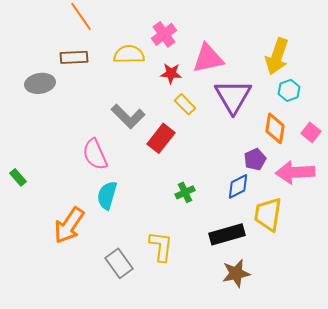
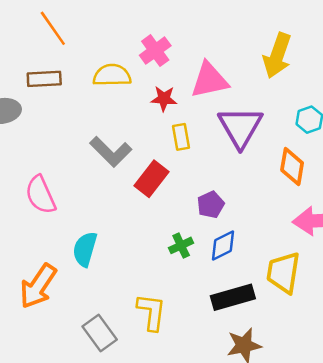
yellow arrow: (277, 56) -> (277, 55), moved
yellow rectangle: (185, 104) -> (181, 137), turned 35
pink semicircle: (95, 154) -> (40, 195), moved
purple pentagon: (255, 159) -> (211, 205), moved
blue diamond: (238, 186) -> (223, 245), moved

